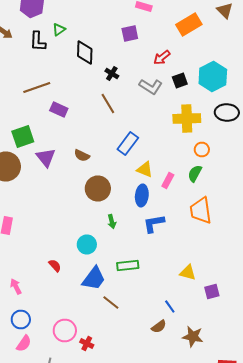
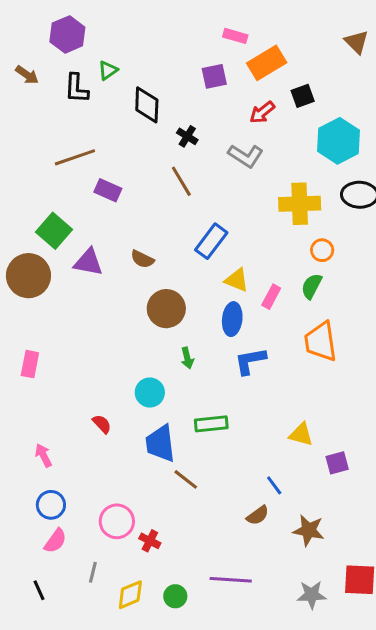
orange rectangle: (189, 24) -> (267, 63), moved
black square: (180, 80) -> (303, 96), moved
green square: (23, 136) -> (54, 231), turned -30
purple triangle: (46, 158) -> (88, 262), turned -40
blue trapezoid: (94, 278) -> (160, 443), turned 136

